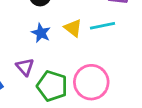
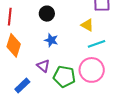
cyan line: (103, 26) -> (96, 44), moved
yellow triangle: (73, 28) -> (87, 25), moved

